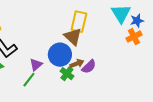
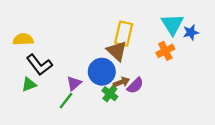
orange cross: (134, 37) -> (165, 51), moved

